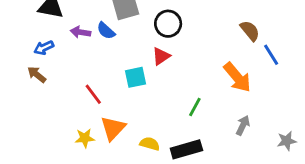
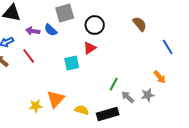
brown semicircle: (250, 31) -> (140, 24), moved
orange arrow: (237, 77) -> (160, 77), moved, size x0.6
red line: (93, 94) -> (29, 56), moved
gray arrow: (243, 125) -> (128, 97), moved, turned -72
gray star: (287, 141) -> (148, 95), moved

